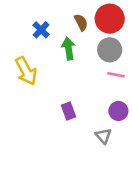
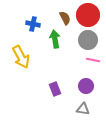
blue cross: (41, 30) -> (33, 24), turned -32
purple circle: (118, 111) -> (86, 86), moved
gray triangle: (103, 136) -> (83, 109), turned -40

